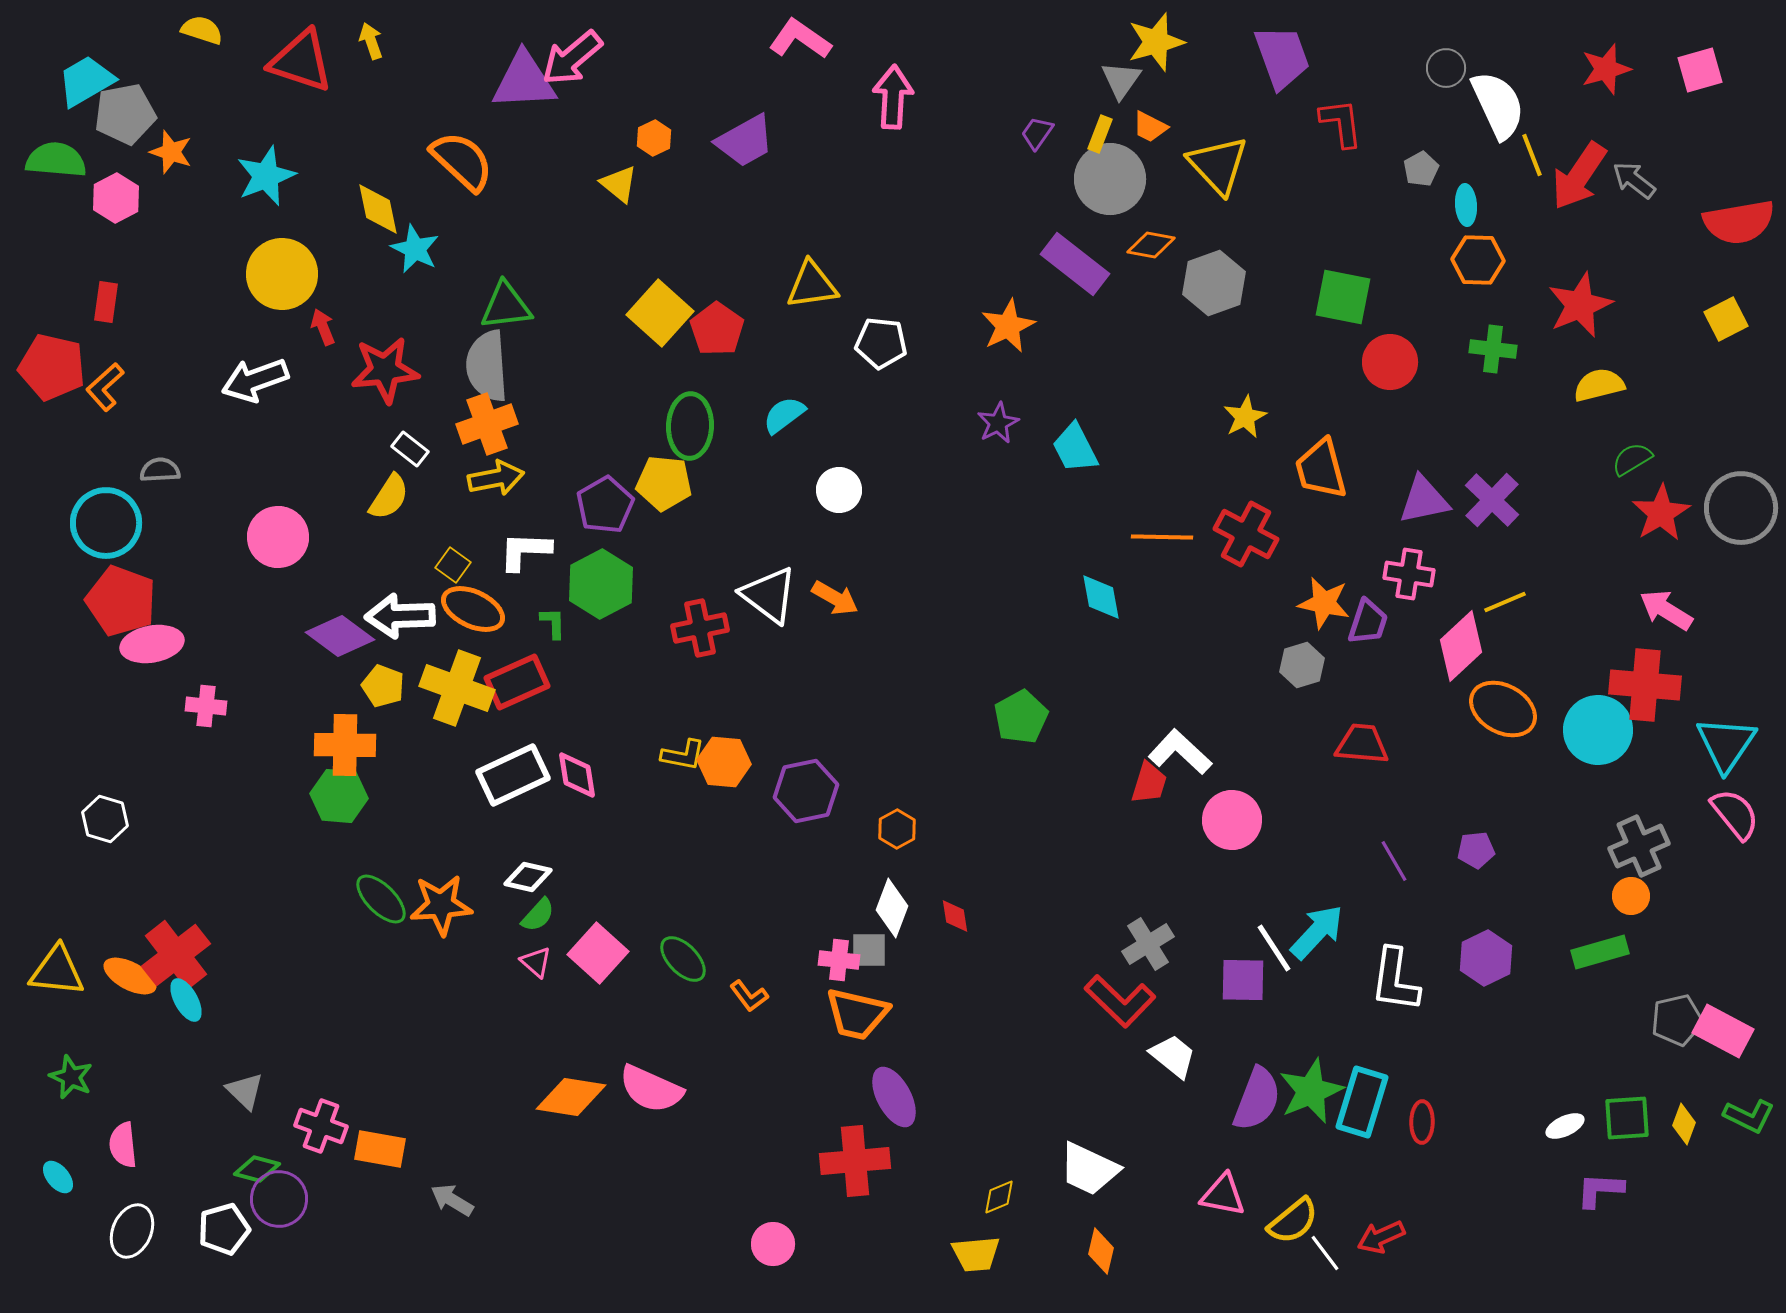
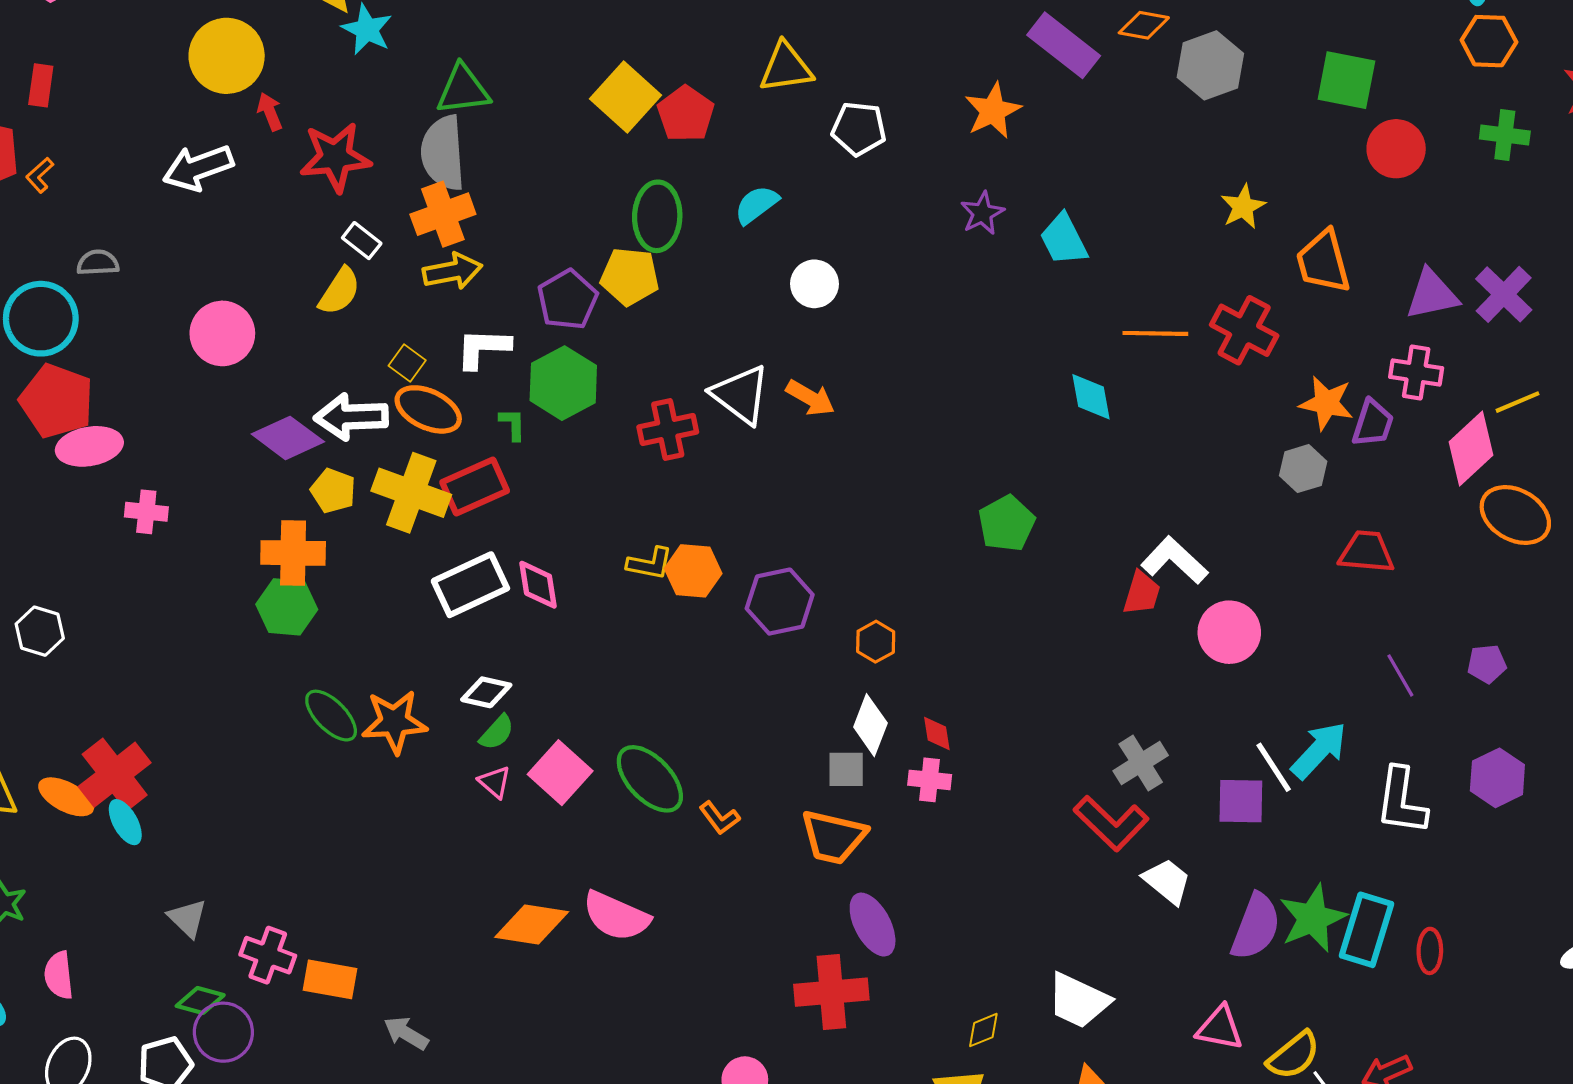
orange L-shape: (105, 387) -> (40, 175), size x0.7
green ellipse: (683, 959) -> (650, 779), size x1.4
pink cross: (839, 960) -> (930, 780), moved

